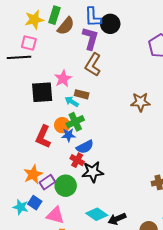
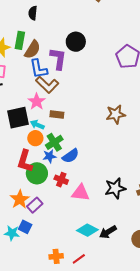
blue L-shape: (93, 17) -> (39, 69), moved
brown L-shape: (93, 65) -> (47, 85), moved, turned -70
cyan arrow: (72, 102) -> (37, 125), moved
orange circle: (62, 125) -> (35, 138), moved
blue semicircle: (85, 147) -> (71, 156), moved
black star: (93, 172) -> (115, 188), moved
green circle: (66, 186) -> (37, 173), moved
pink triangle: (55, 215) -> (80, 193), moved

